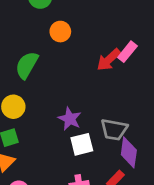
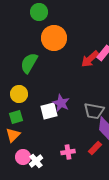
orange circle: (60, 32) -> (54, 38), size x1.6
white square: (82, 144) -> (49, 111), moved

